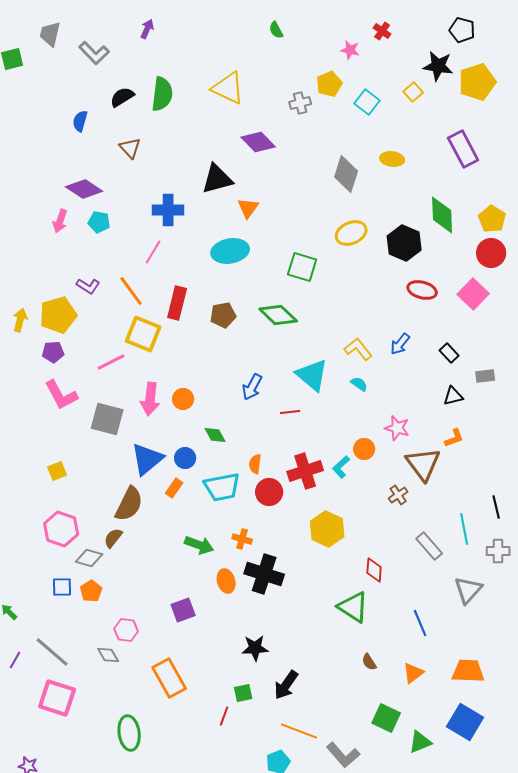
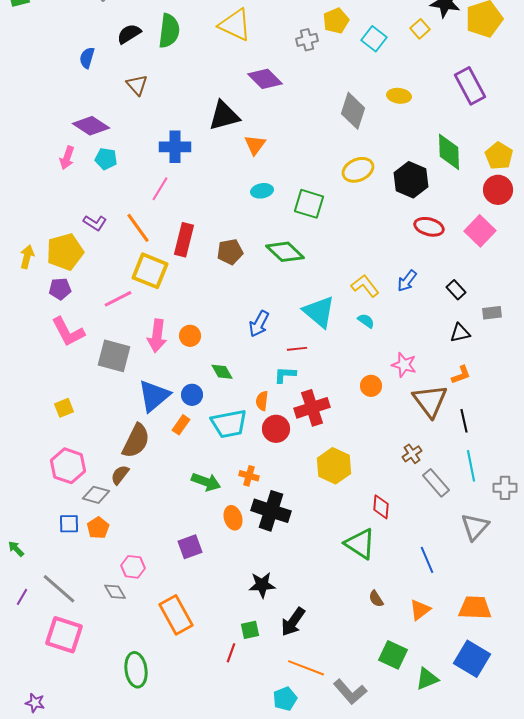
cyan ellipse: (230, 251) -> (262, 191), moved, size x0.6
cyan L-shape: (341, 467) -> (285, 375), moved, turned 45
brown cross: (398, 495) -> (412, 454), moved
black line: (496, 507) -> (464, 421), moved

